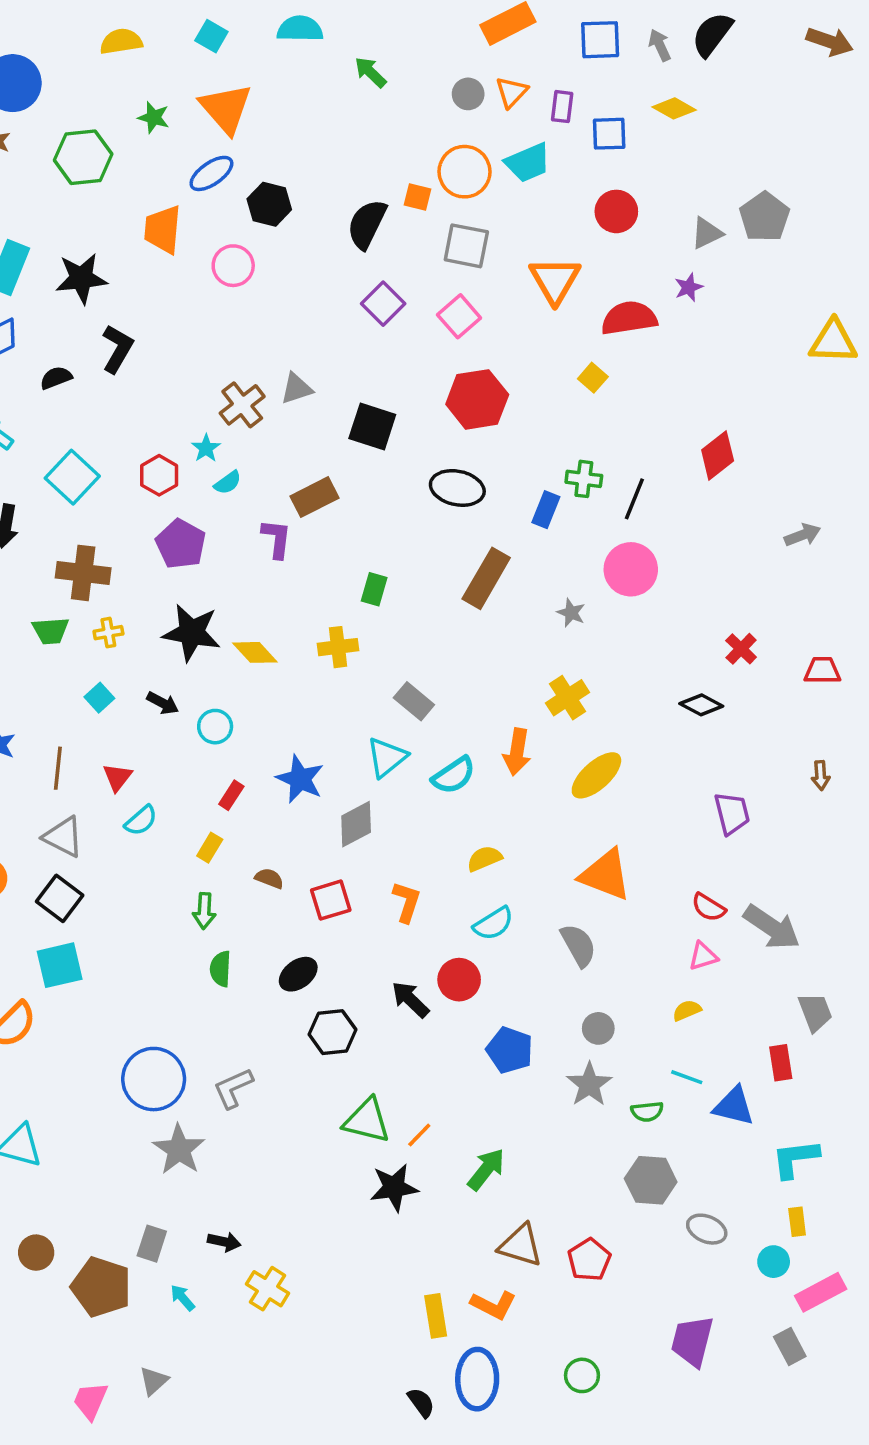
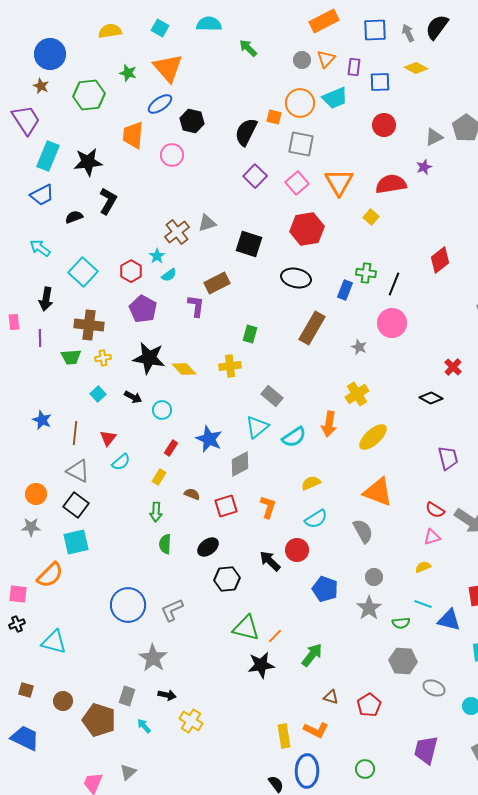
orange triangle: (555, 280) -> (339, 182), moved
gray star: (179, 1150) -> (153, 658), moved
brown triangle: (521, 1245) -> (331, 697), size x0.6

